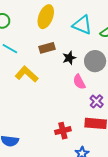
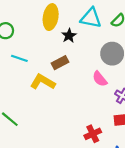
brown rectangle: (47, 48) -> (60, 63), moved
black star: (69, 58) -> (69, 36), moved

